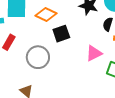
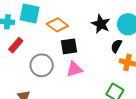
pink triangle: (94, 53) -> (74, 69), moved

